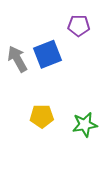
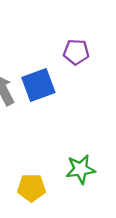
yellow pentagon: (42, 116) -> (31, 188), moved

